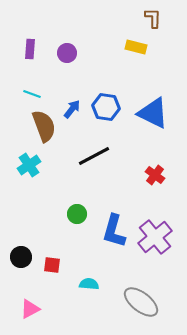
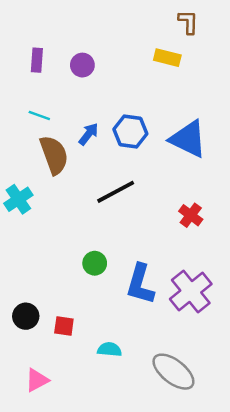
cyan cross: (29, 165) -> (18, 199), moved

